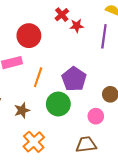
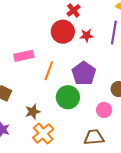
red star: (77, 26) -> (87, 35), moved
red circle: (29, 36) -> (63, 32), moved
brown star: (22, 110) -> (33, 112), moved

